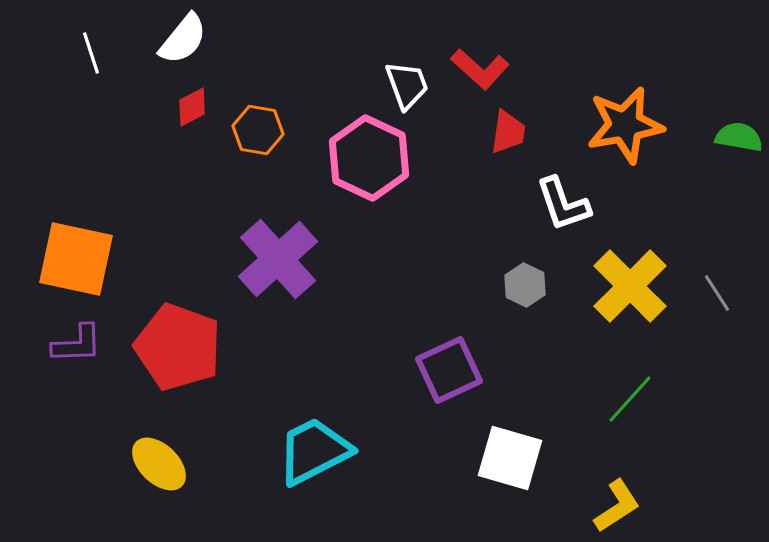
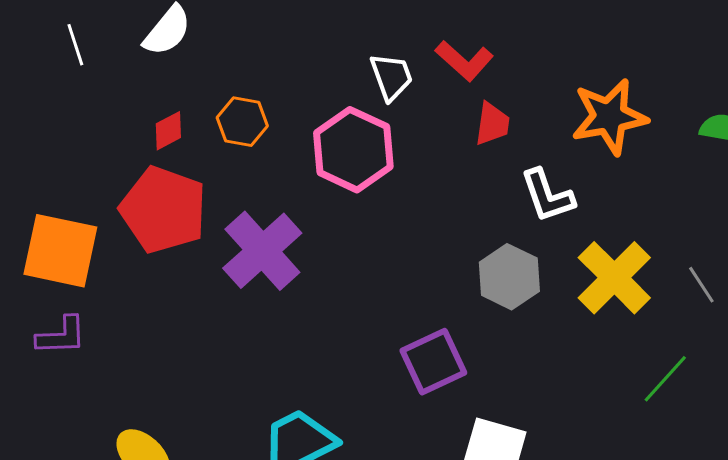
red diamond: (192, 107) -> (168, 131), moved
gray hexagon: (525, 285) -> (509, 277), size x1.5
red pentagon: (178, 347) -> (163, 210), moved
green line: (630, 399) -> (665, 379), moved

